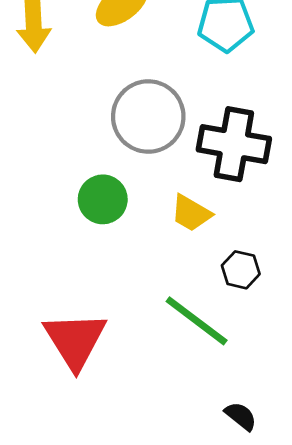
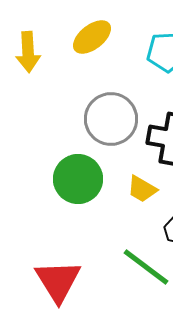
green circle: (103, 199) -> (78, 179), size x1.4

